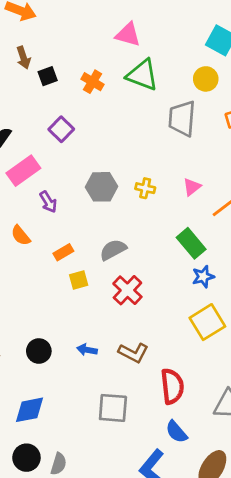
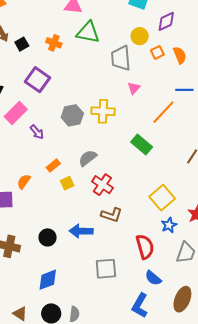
yellow circle: (206, 79) -> (140, 36), moved
purple square: (61, 129) -> (38, 80), size x1.4
pink triangle: (192, 187) -> (134, 88), moved
yellow cross: (145, 188) -> (103, 111), size x1.6
orange semicircle: (21, 235) -> (24, 182), moved, turned 84
blue star: (203, 277) -> (169, 225), moved
blue arrow: (87, 350) -> (81, 231), size x1.6
brown L-shape: (133, 353) -> (112, 215), moved

